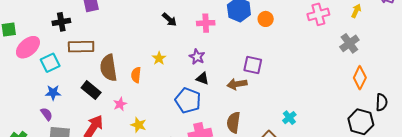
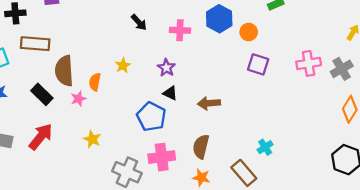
pink cross: (318, 14) -> (309, 63), moved
purple square: (253, 65) -> (258, 64), moved
pink star: (120, 104) -> (78, 99), moved

